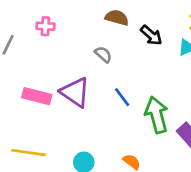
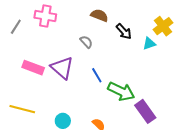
pink cross: (45, 26) -> (45, 16), size x1.5
green arrow: (157, 115) -> (121, 91), turned 124

